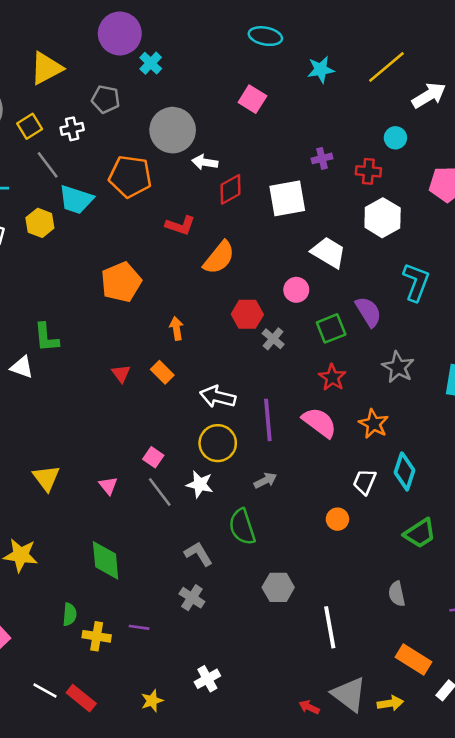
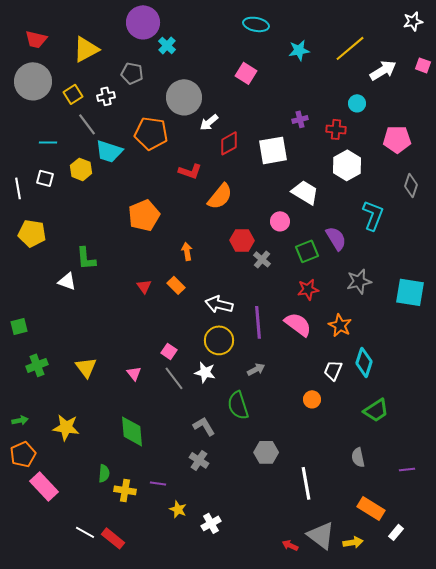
white arrow: (205, 162) -> (209, 122), turned -48
gray star: (398, 367) -> (359, 281), turned 30
red star: (332, 377) -> (308, 289), turned 30
yellow star: (152, 701) -> (178, 509), moved, turned -30

